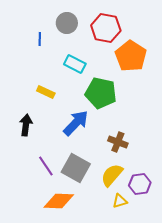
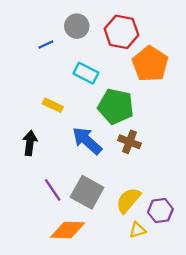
blue line: (40, 39) -> (46, 44), turned 64
blue arrow: (76, 123) -> (87, 141), turned -92
brown cross: (118, 142) -> (129, 142), moved

